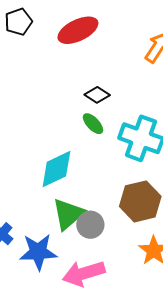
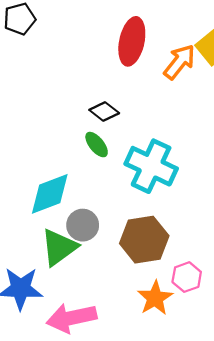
red ellipse: (78, 30) -> (132, 41), moved, turned -57
gray circle: (90, 225) -> (83, 225), moved

